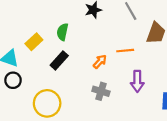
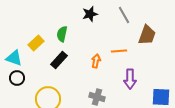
orange arrow: (100, 62) -> (96, 61), turned -32
gray cross: (101, 91) -> (97, 97), moved

